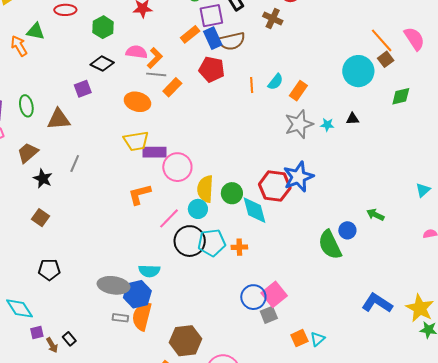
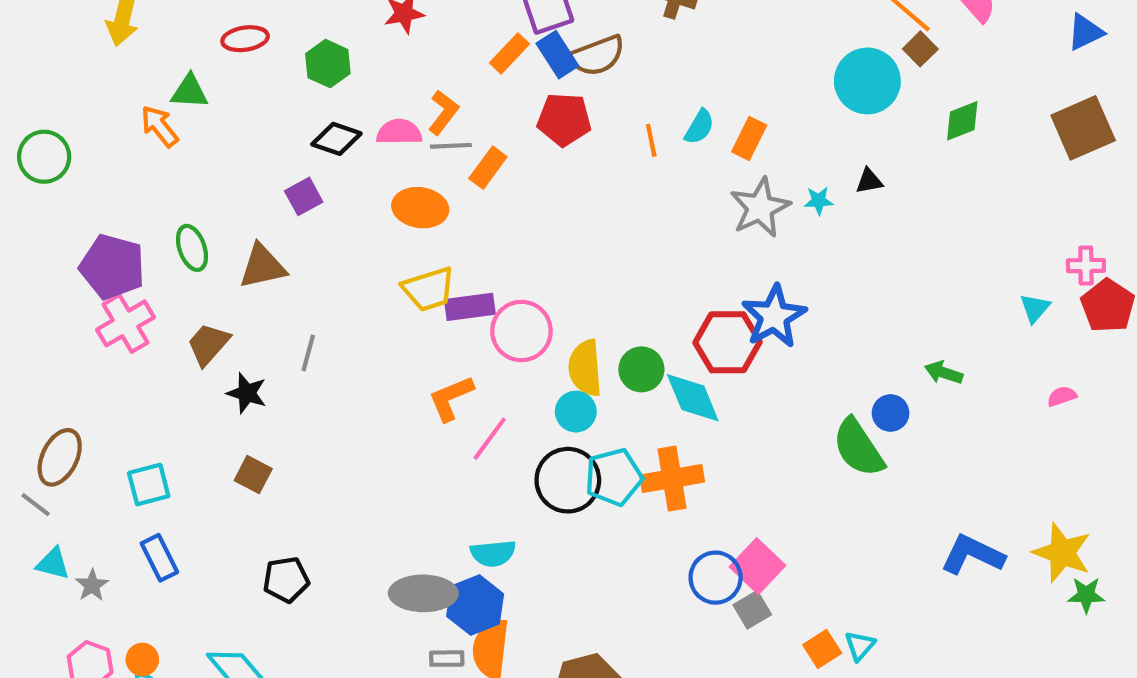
pink semicircle: (137, 52) -> (399, 132), moved
pink line: (169, 218) -> (490, 439), moved
orange cross: (239, 247) -> (672, 479), size x1.8

